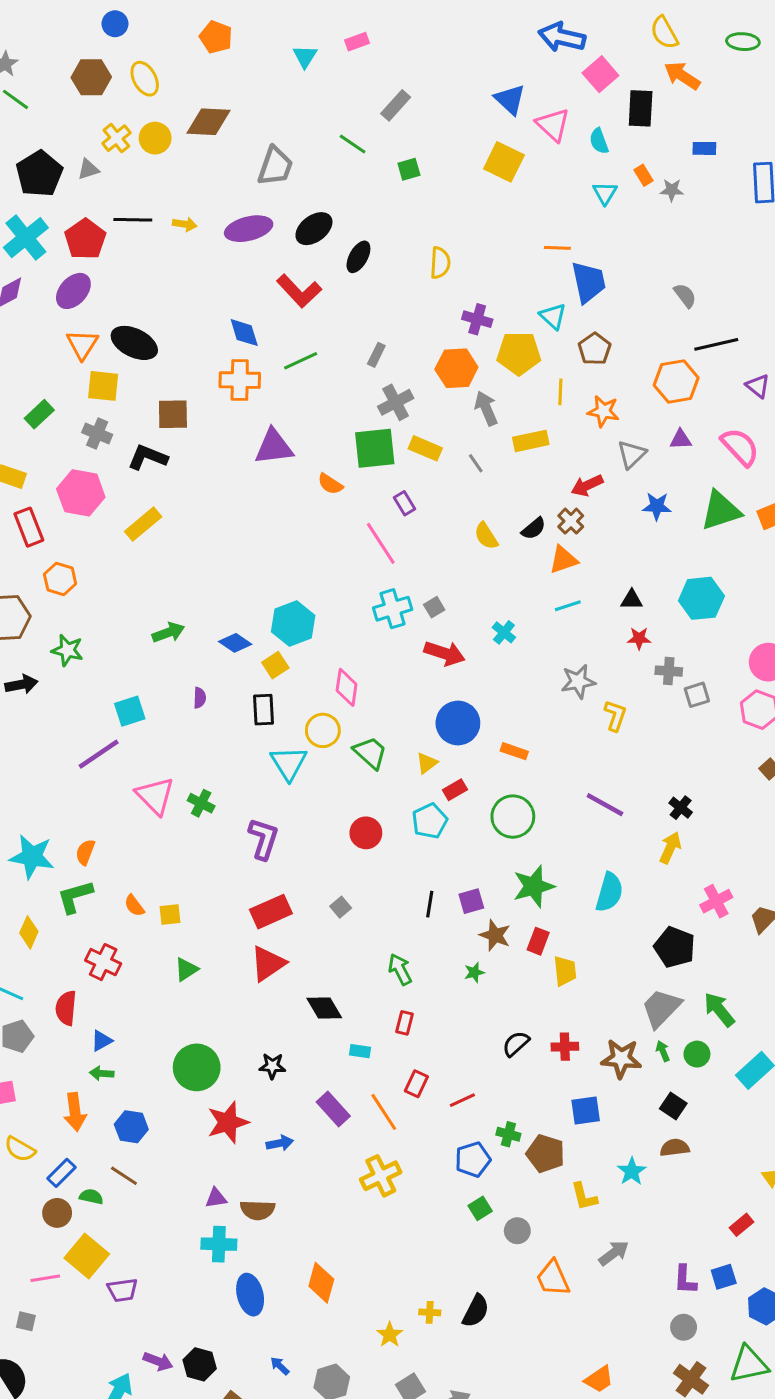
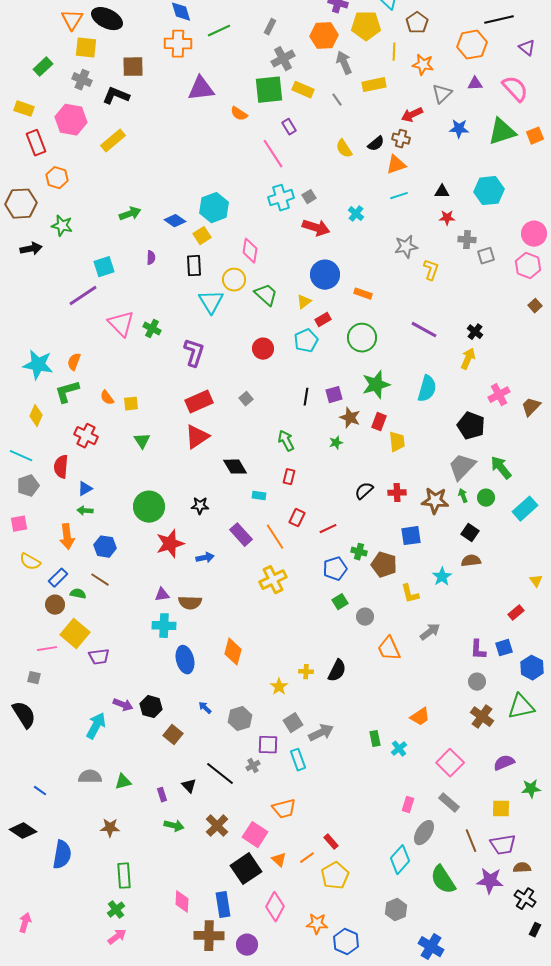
brown cross: (571, 521) -> (401, 139), turned -30
green triangle: (186, 969) -> (142, 441), turned -30

